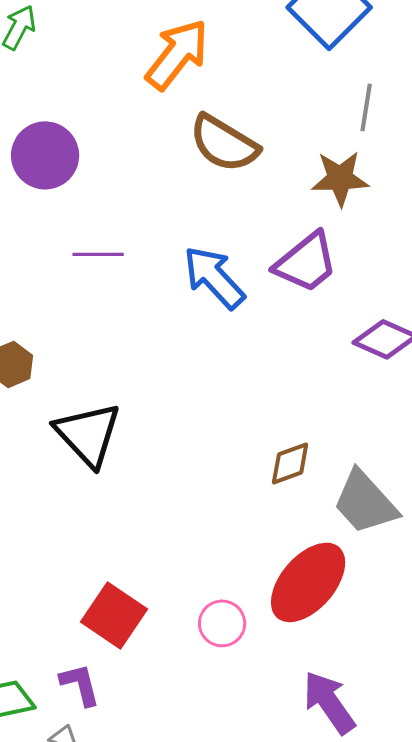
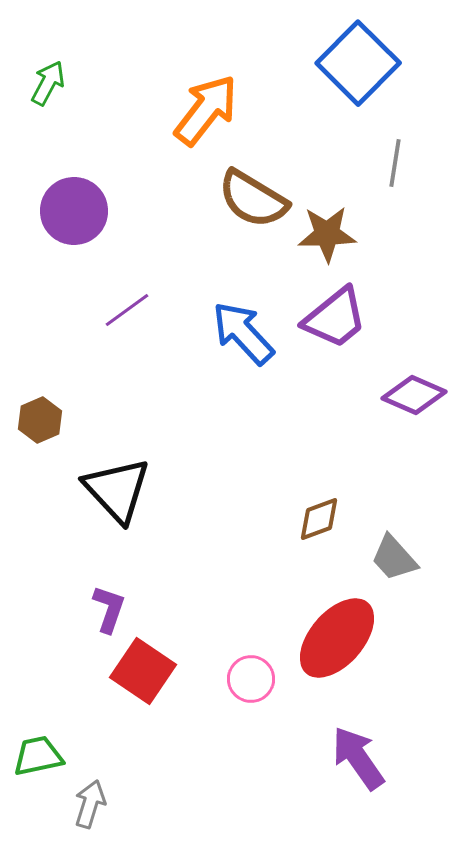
brown star: (340, 178) -> (327, 234), moved
purple line: (98, 254) -> (127, 310), turned -36
gray trapezoid: (365, 502) -> (394, 558), size x0.7
purple L-shape: (80, 684) -> (109, 609), moved, turned 33

